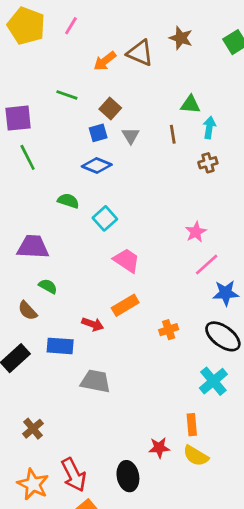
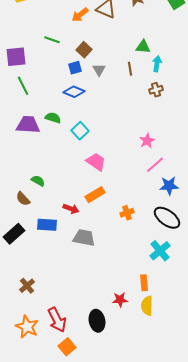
purple trapezoid: (33, 247) -> (28, 125), moved
gray trapezoid: (95, 381) -> (84, 238), moved
yellow semicircle: (196, 456) -> (147, 306), turned 60

